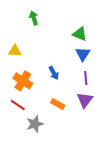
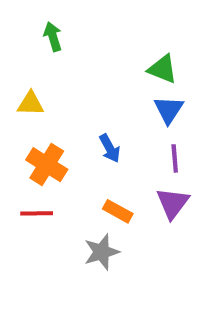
green arrow: (34, 18) -> (53, 37), moved
red line: (18, 105) -> (37, 213), turned -35
gray star: (35, 124) -> (102, 252), moved

